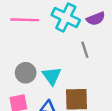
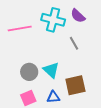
purple semicircle: (96, 19) -> (78, 16), turned 77

